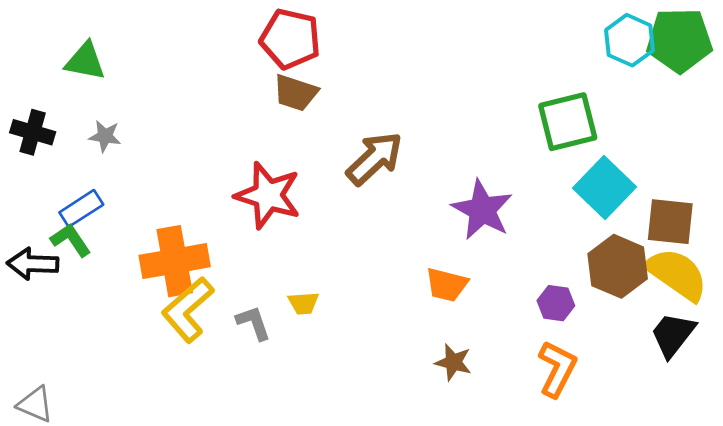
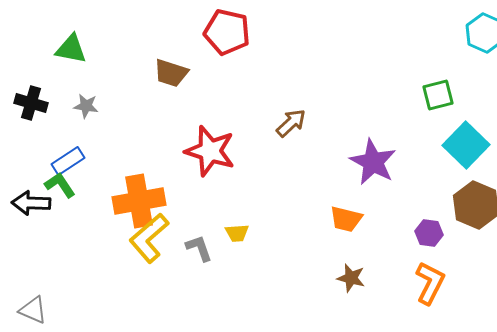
brown trapezoid: (296, 93) -> (171, 73), moved
green square: (568, 122) -> (438, 95), size x0.7
brown arrow: (374, 159) -> (291, 123), size x0.7

